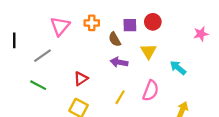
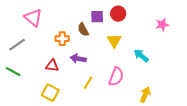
orange cross: (92, 23) -> (62, 39), moved
pink triangle: (60, 26) -> (33, 18), turned -30
purple arrow: (119, 62) -> (78, 59), moved
red triangle: (81, 79) -> (52, 66), turned 40

